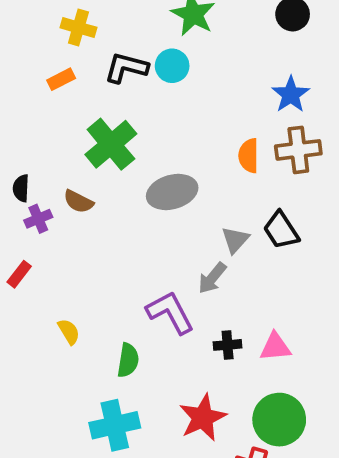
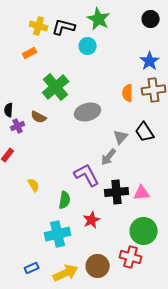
black L-shape: (126, 68) -> (64, 27), moved
black cross: (228, 345) -> (117, 192), size x1.6
red star: (203, 418) -> (92, 220), moved, size x0.7

